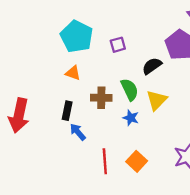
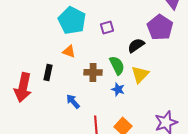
black rectangle: (67, 111) -> (48, 72), moved

